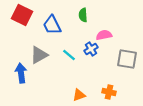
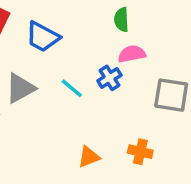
green semicircle: (83, 15) -> (121, 20), moved
blue trapezoid: (52, 25) -> (43, 37), turned -35

